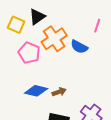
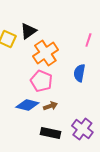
blue semicircle: (79, 47) -> (79, 73), moved, turned 72
pink pentagon: (29, 53) -> (41, 81), moved

